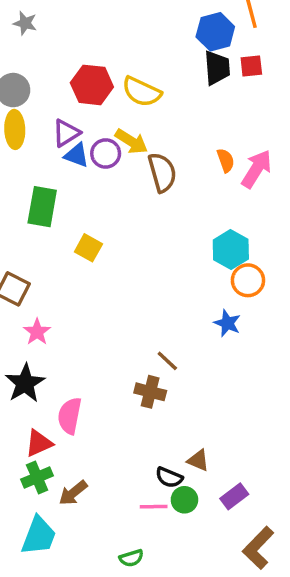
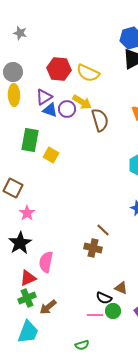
yellow square: (88, 248) -> (51, 155), moved

